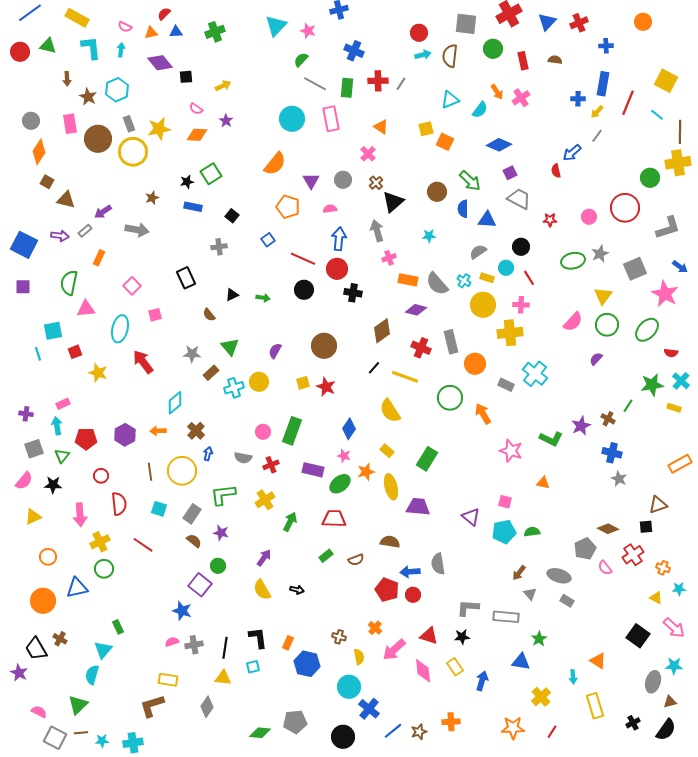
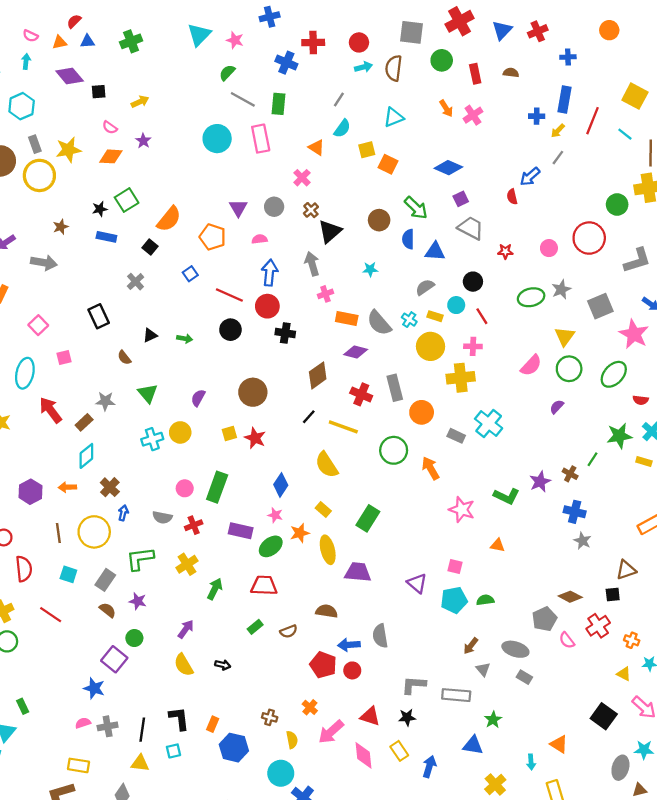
red cross: (378, 81) -> (313, 42), moved
cyan semicircle: (480, 110) -> (342, 129), moved
orange semicircle: (275, 164) -> (169, 219), moved
gray cross: (219, 247) -> (136, 282), turned -35
brown rectangle: (211, 373) -> (84, 422), moved

